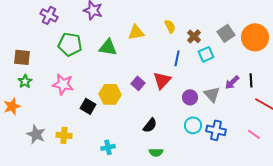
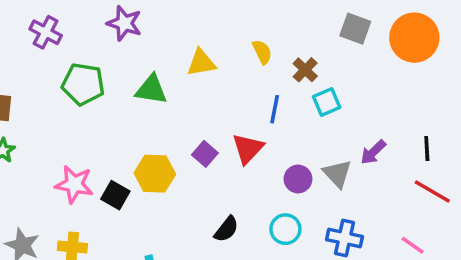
gray square: (226, 33) -> (355, 29), moved, turned -36
orange circle: (255, 37) -> (414, 38), moved
black line: (251, 80) -> (427, 149), moved
pink star: (63, 84) -> (74, 184), moved
cyan circle: (193, 125) -> (285, 229), moved

